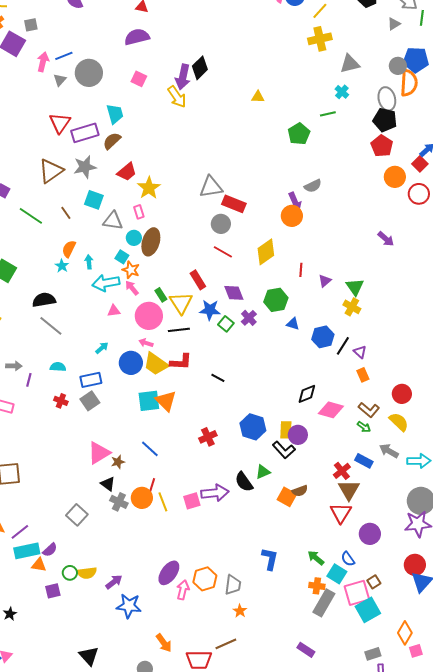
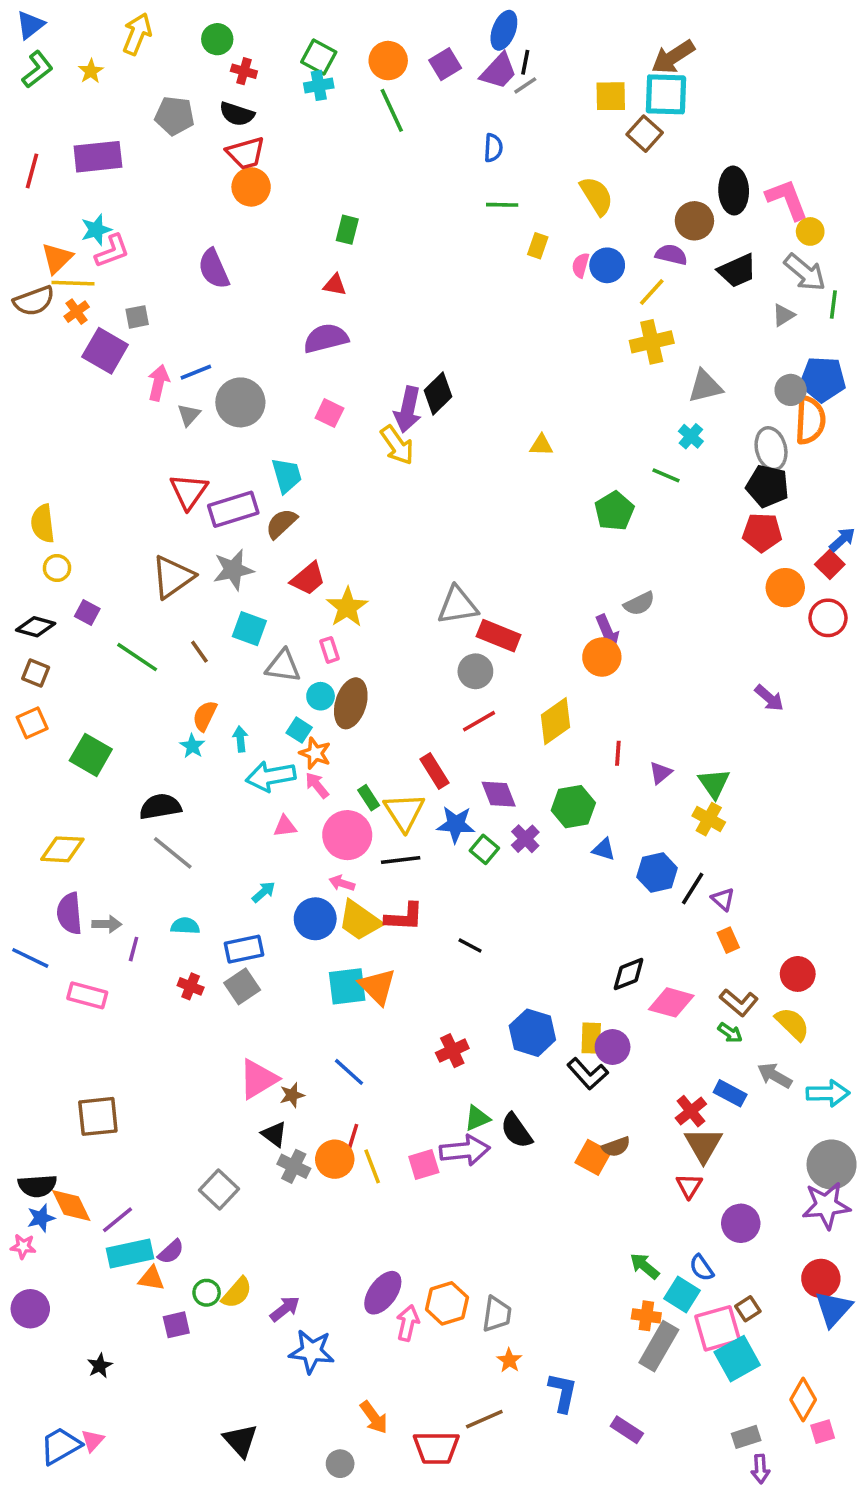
green line: (328, 114) -> (666, 475), turned 35
red pentagon: (382, 146) -> (762, 532), turned -30
red line: (223, 252) -> (479, 721), turned -60
green triangle: (263, 472) -> (477, 1118), moved
red triangle: (341, 513) -> (689, 1186), size x0.7
blue L-shape: (270, 559) -> (563, 1392), moved
yellow semicircle: (87, 573) -> (237, 1293), turned -42

